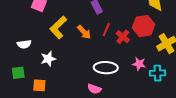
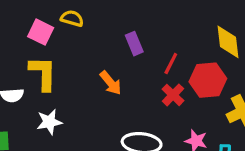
yellow L-shape: (58, 27) -> (43, 73), moved, turned 130
red line: (106, 30) -> (171, 63), moved

